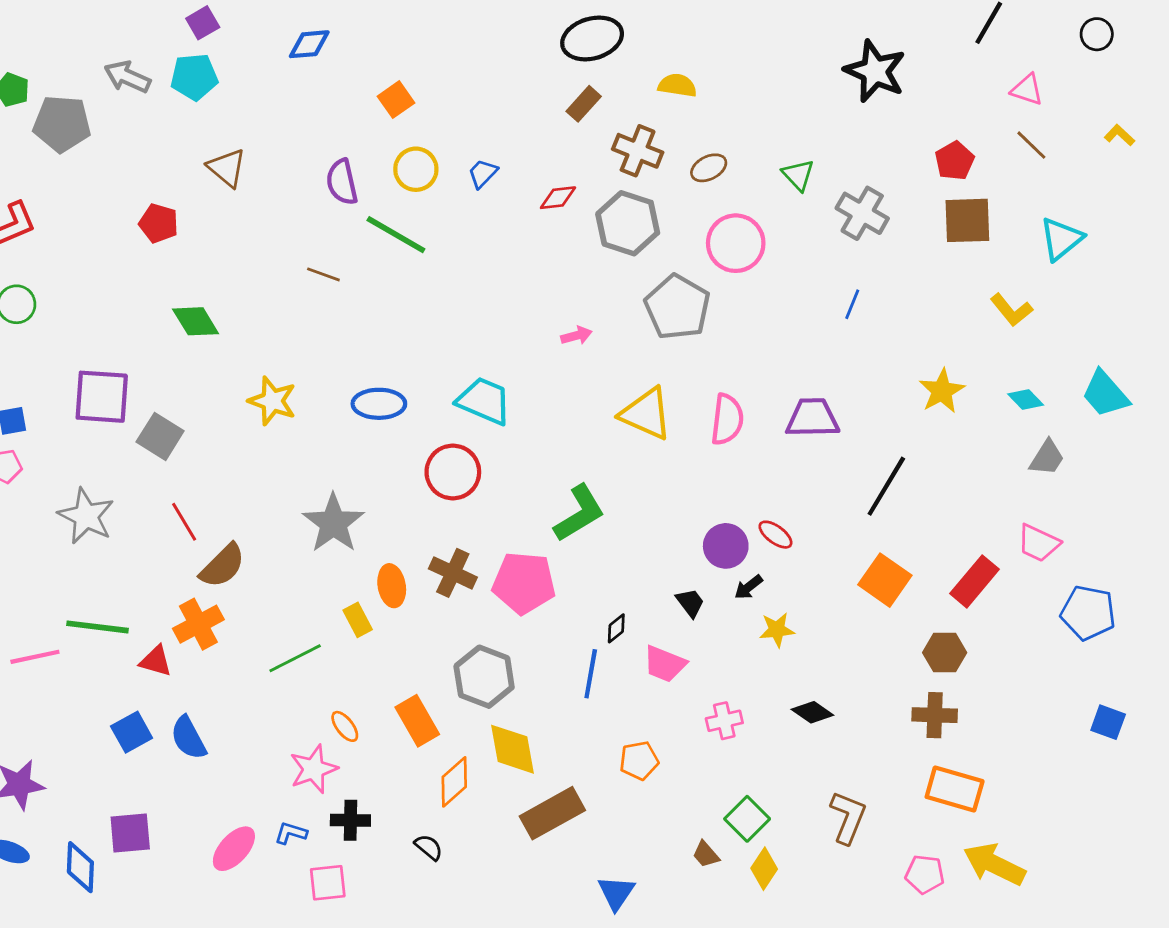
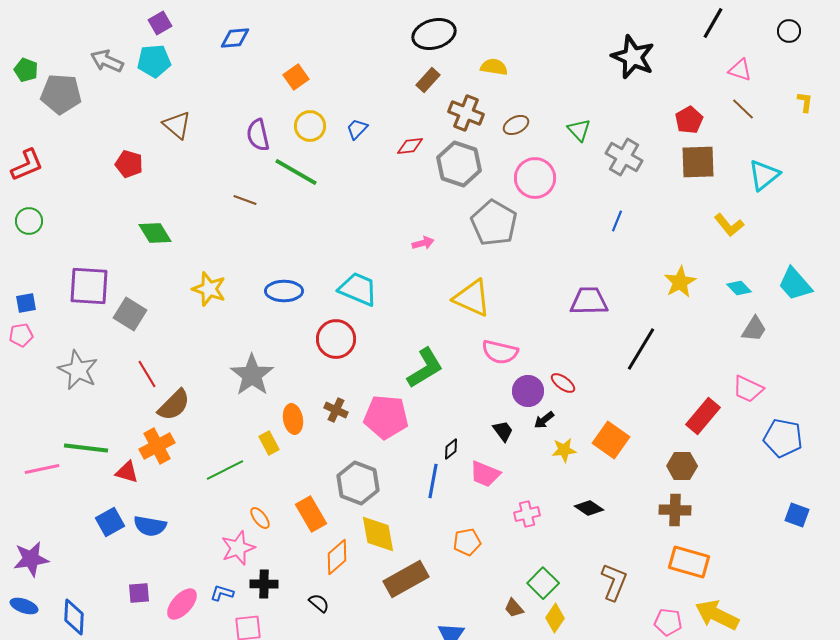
yellow L-shape: (1119, 135) -> (805, 102), turned 55
pink semicircle: (727, 419) -> (500, 352), moved, turned 96
brown cross: (453, 573) -> (336, 410), size x0.7
orange square: (885, 580) -> (611, 440), moved
blue semicircle: (188, 738) -> (150, 526), turned -52
purple square: (130, 833) -> (139, 593), moved, size x0.7

